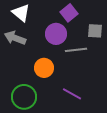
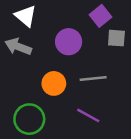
purple square: (69, 13) -> (100, 16), moved
gray line: (76, 50) -> (93, 79), moved

